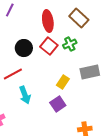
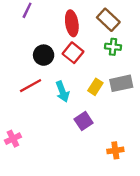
green cross: (70, 44) -> (113, 47), moved, turned 32
yellow rectangle: (63, 82) -> (95, 87), moved
cyan arrow: (25, 95) -> (62, 92), moved

